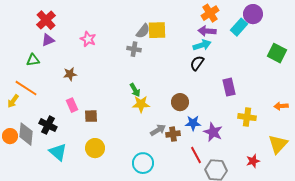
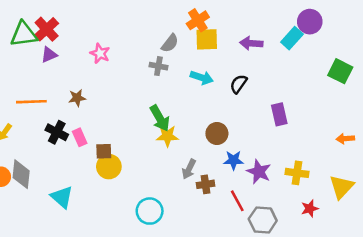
orange cross: (210, 13) -> (198, 20), moved
yellow square: (157, 30) -> (207, 39), moved
cyan arrow: (202, 45) -> (202, 78), moved, turned 36
green triangle: (33, 60) -> (24, 34), moved, size x1.6
orange line: (26, 88) -> (31, 102), moved, turned -35
green arrow: (135, 90) -> (160, 118), size x1.5
yellow cross: (247, 117) -> (297, 173), moved
black cross: (48, 125) -> (57, 132), moved
gray arrow: (158, 130) -> (189, 169), turned 147
brown cross: (173, 134) -> (205, 184), moved
yellow circle: (95, 148) -> (109, 167), moved
cyan circle: (143, 163) -> (150, 211), moved

